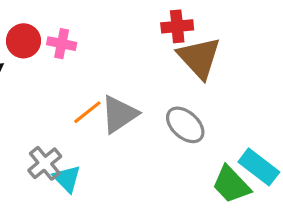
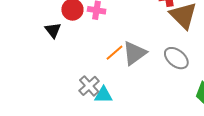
cyan triangle: (67, 179) -> (103, 95), turned -42

